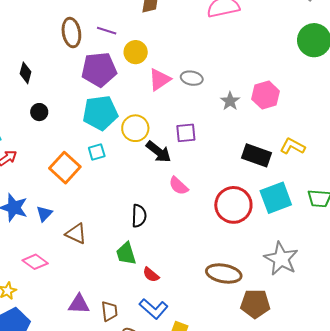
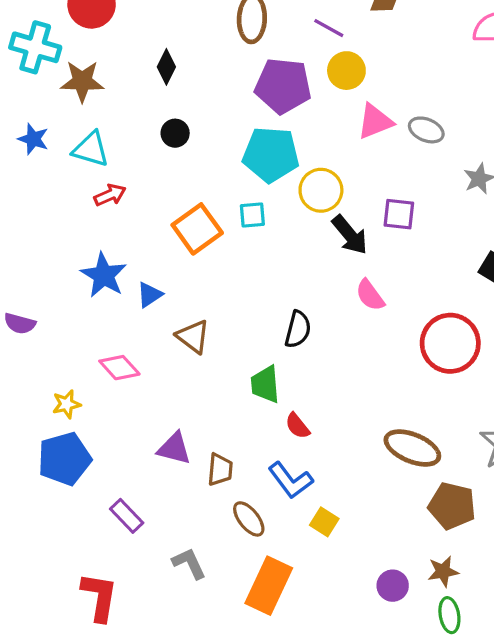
purple line: (107, 31) -> (329, 28), moved

